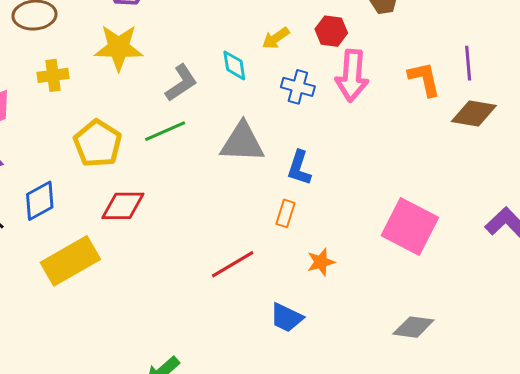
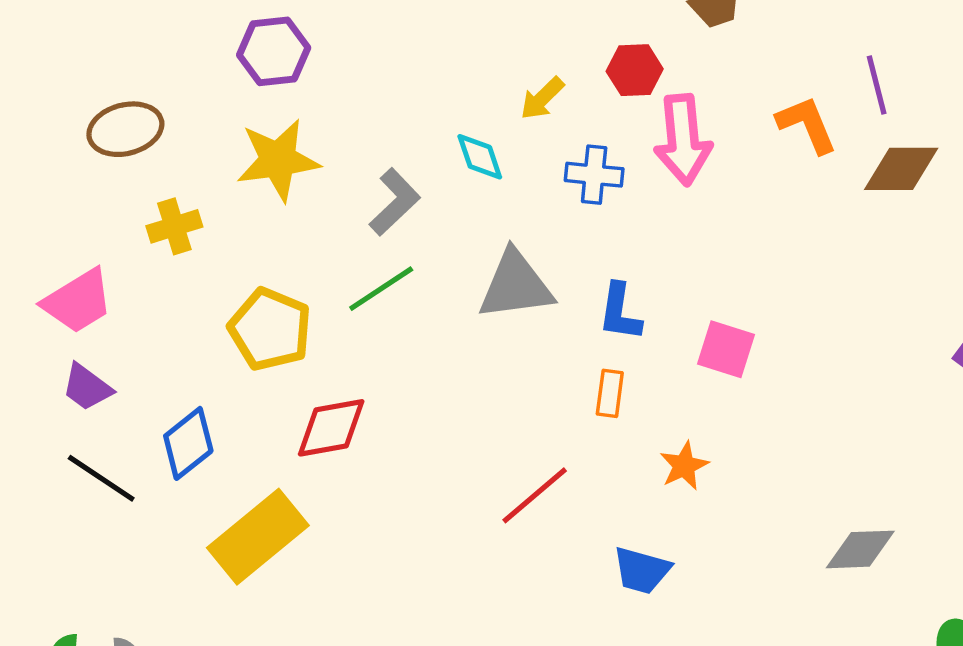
pink square: (410, 226) -> (726, 349), moved, size x0.6

